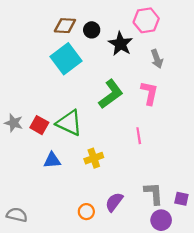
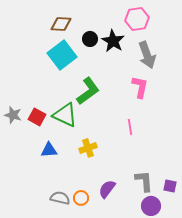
black circle: (92, 30) -> (90, 39), moved
gray arrow: (157, 59) -> (147, 55), size x1.5
green L-shape: (111, 94) -> (88, 91), moved
gray semicircle: (17, 215) -> (60, 198), moved

